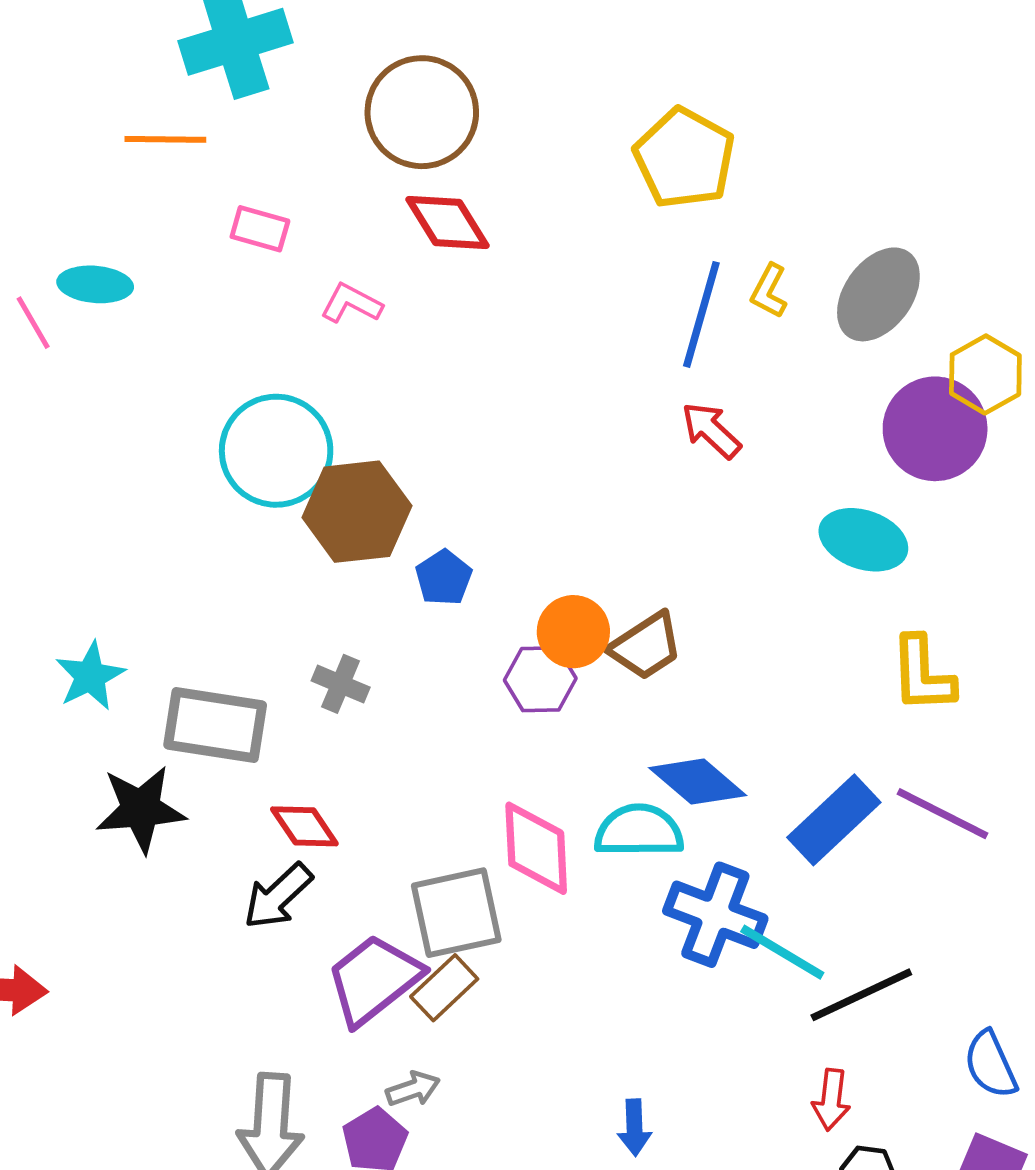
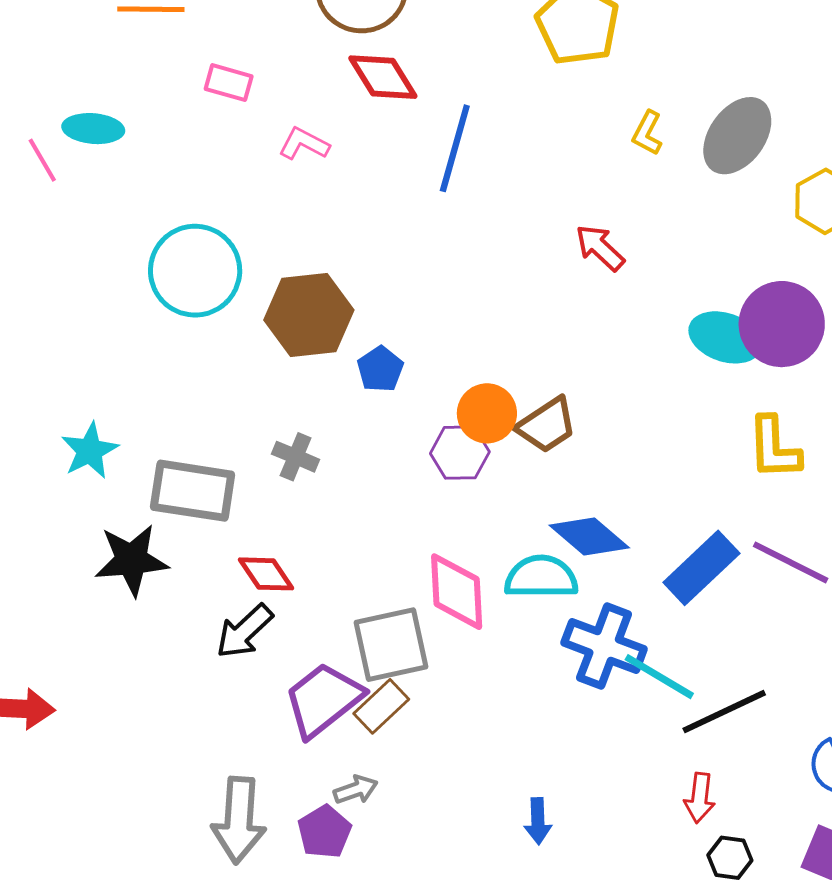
blue line: (701, 314) -> (455, 148), moved
purple circle: (935, 429) -> (782, 324), moved
cyan circle: (276, 451) -> (195, 271), moved

